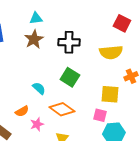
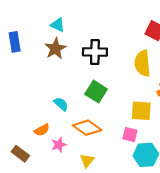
cyan triangle: (36, 18) -> (58, 25), turned 32
yellow semicircle: (111, 52) -> (142, 63), turned 90

